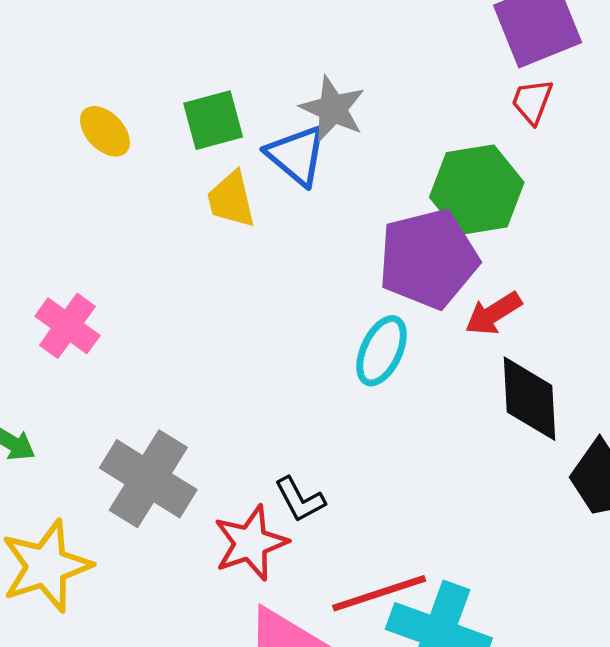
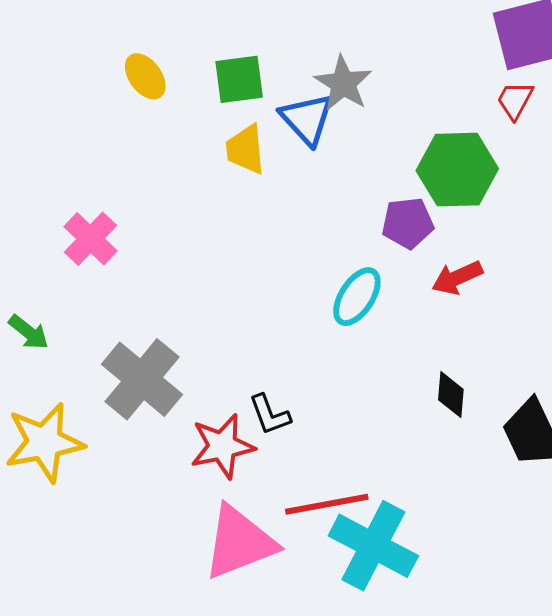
purple pentagon: (428, 259) -> (408, 223), size x0.6
black diamond: (530, 399) -> (451, 395), moved, size x0.6

